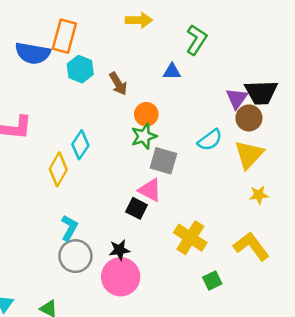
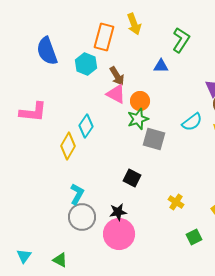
yellow arrow: (139, 20) -> (134, 24), turned 70
orange rectangle: (64, 36) -> (104, 37), moved
blue semicircle: (33, 53) -> (47, 51), turned 60
pink triangle: (150, 190) -> (116, 94), moved
yellow cross: (190, 238) -> (176, 202), size x0.6

